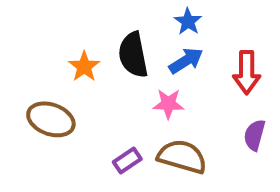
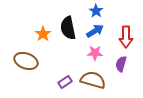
pink star: (168, 104) -> (95, 53), moved
purple semicircle: (255, 135) -> (121, 64), moved

